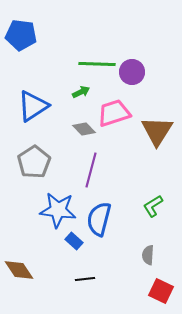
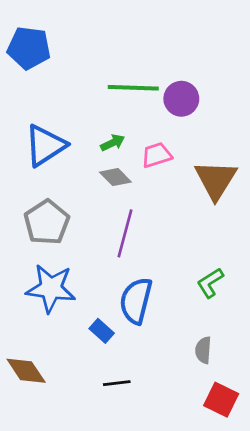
green arrow: (81, 92) -> (113, 143), moved
pink trapezoid: (114, 113) -> (157, 155), size x0.7
blue star: (58, 210) -> (51, 288), moved

